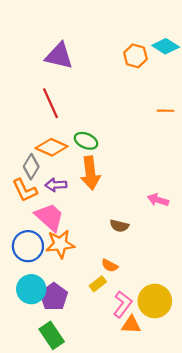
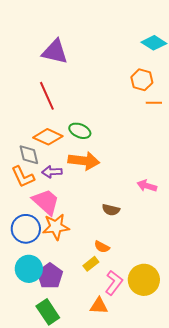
orange hexagon: (135, 56) -> (142, 80), moved
gray diamond: (31, 167) -> (29, 155), turned -45
orange arrow: (90, 173) -> (84, 161), turned -76
orange triangle: (131, 325) -> (99, 306), moved

